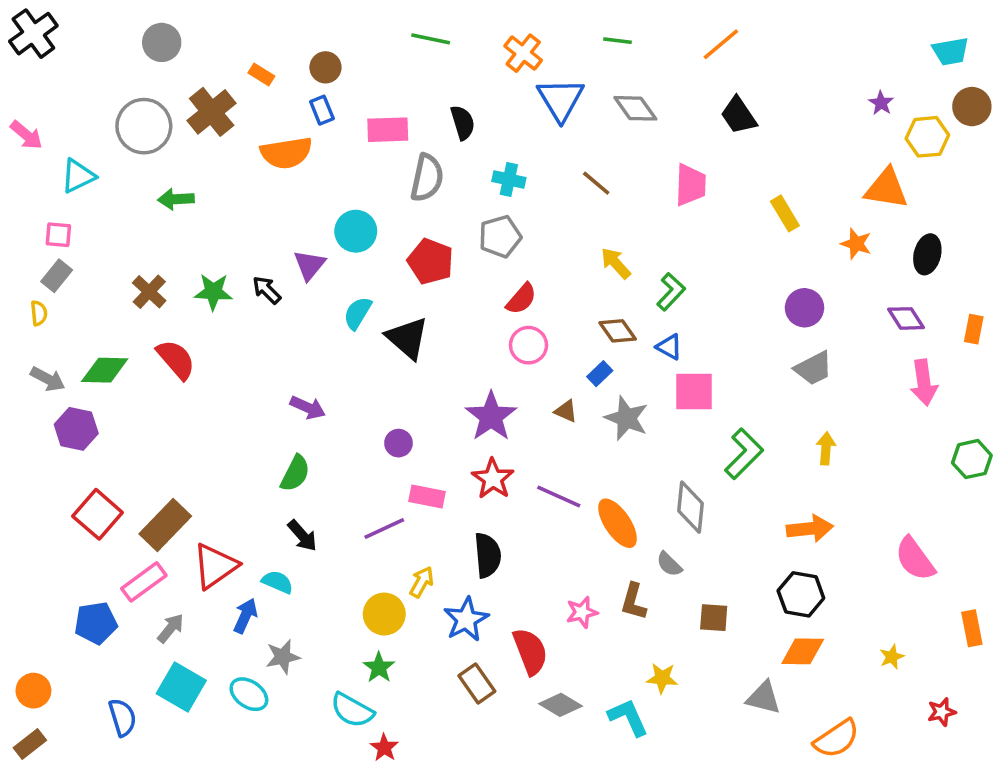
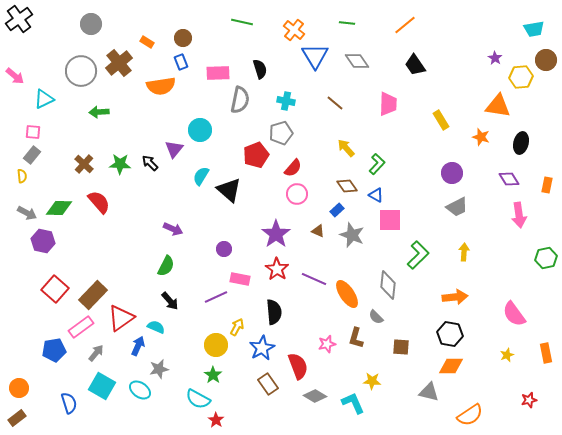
red pentagon: (431, 261) -> (256, 155), moved, turned 30
yellow star: (892, 657) -> (507, 355), moved

